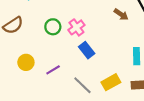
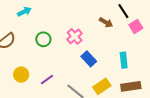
pink cross: (76, 27) -> (75, 36), moved
blue rectangle: (87, 50) -> (89, 59), moved

